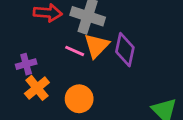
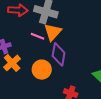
purple diamond: (125, 50) -> (59, 54), moved

